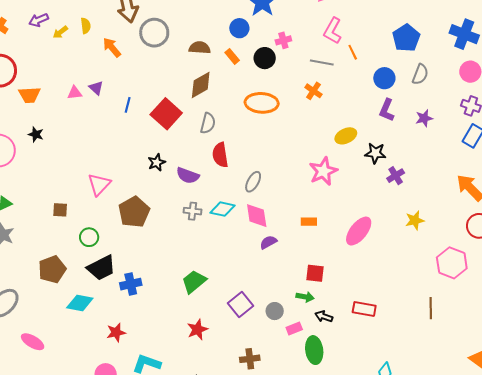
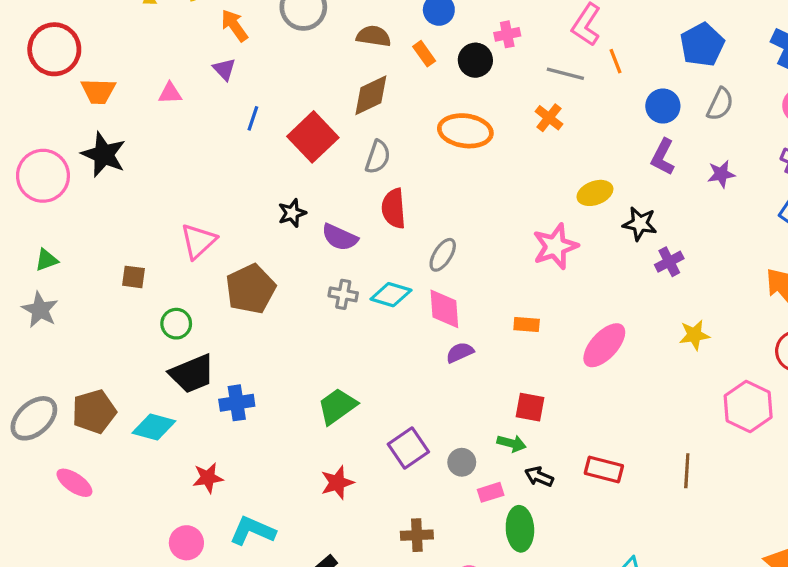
purple triangle: (96, 88) -> (224, 69), moved
black star: (36, 134) -> (104, 155), size x1.8
brown pentagon: (52, 269) -> (94, 411), moved
brown line: (431, 308) -> (687, 471), moved

